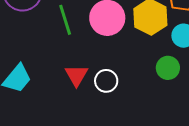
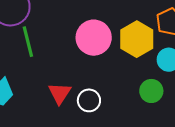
green line: (65, 20) -> (28, 42), moved

